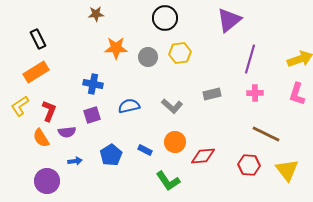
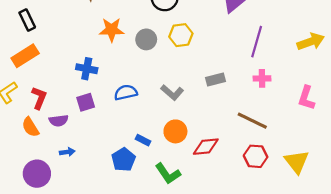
pink L-shape: (297, 94) -> (306, 98), moved
brown line: (266, 134) -> (252, 121), moved
blue pentagon: (111, 155) -> (123, 160), moved

